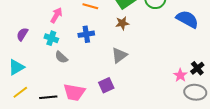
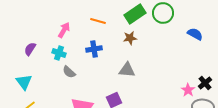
blue semicircle: (187, 19) -> (195, 34), size x0.7
gray triangle: (119, 55) -> (127, 70), turned 42
cyan triangle: (16, 67) -> (24, 82), turned -36

